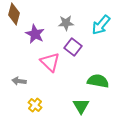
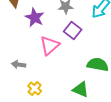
pink triangle: (50, 62) -> (50, 46), turned 35
green triangle: (81, 106) -> (81, 90), turned -36

